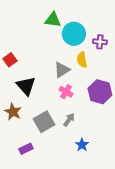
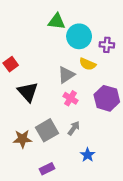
yellow semicircle: (82, 60) -> (88, 64), turned -56
brown star: (13, 112) -> (22, 139), moved, turned -30
purple rectangle: (26, 149) -> (47, 169), moved

